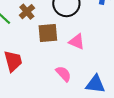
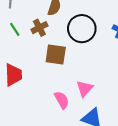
pink triangle: (77, 42) -> (85, 89), moved, turned 36

